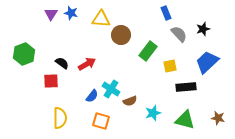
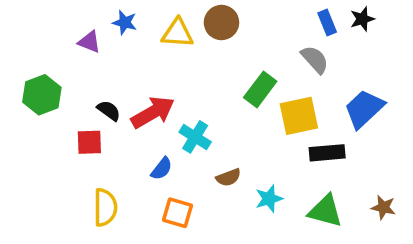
blue rectangle: (166, 13) -> (327, 23), moved
purple triangle: (51, 14) -> (89, 42), moved, turned -40
black star: (203, 29) -> (362, 19), moved
brown circle: (121, 35) -> (221, 23), moved
red arrow: (87, 64) -> (153, 112), size x1.4
yellow square: (170, 66) -> (299, 116), size x1.6
cyan cross: (111, 89) -> (195, 137), moved

